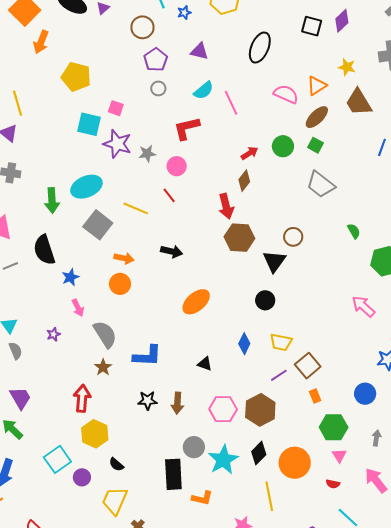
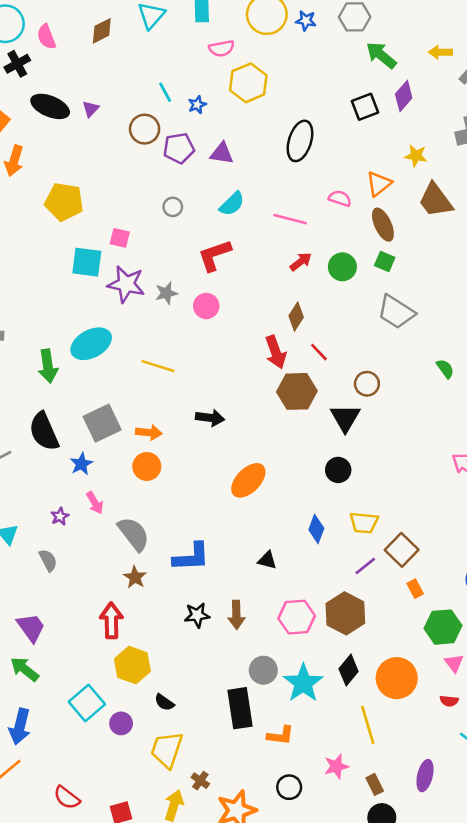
black square: (312, 26) -> (365, 107), turned -30
purple pentagon: (156, 60) -> (179, 148), moved, turned 30
pink semicircle: (286, 94) -> (340, 198), size x0.7
pink line: (231, 103) -> (290, 219), moved, turned -45
brown ellipse: (317, 117) -> (383, 225), turned -65
red arrow: (250, 153) -> (301, 262), moved
red line: (169, 195) -> (319, 352), moved
gray square: (98, 225) -> (102, 423), moved, turned 32
purple star: (53, 334) -> (60, 516), moved
gray semicircle: (16, 351) -> (48, 560), moved

